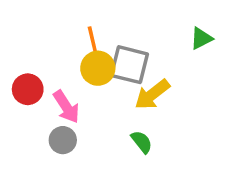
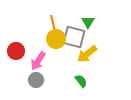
green triangle: (201, 38) -> (88, 22), moved, turned -32
pink arrow: (66, 107) -> (38, 61), turned 66

